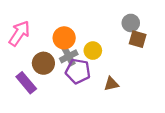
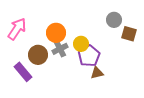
brown square: (138, 39) -> (129, 34), moved
purple pentagon: (78, 71) -> (89, 56), moved, turned 30

